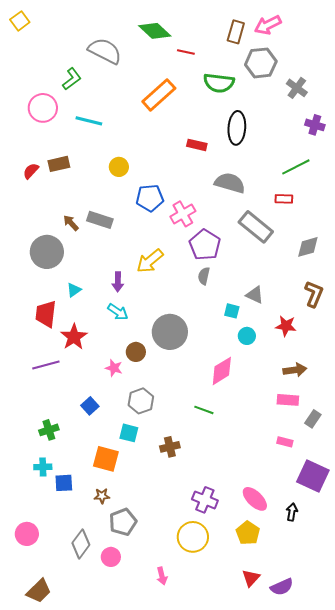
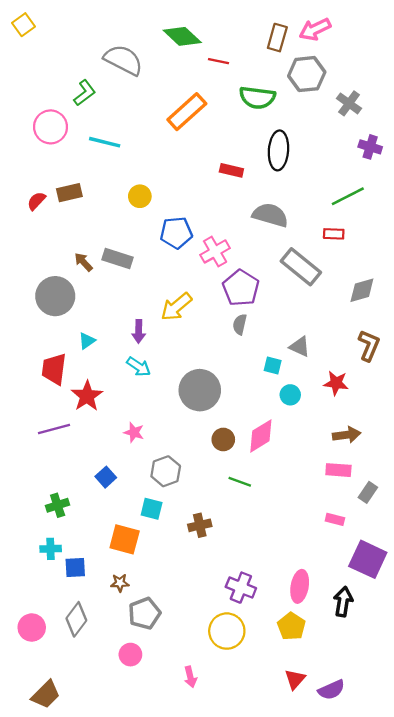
brown circle: (136, 352) -> (223, 439), moved
pink ellipse: (255, 499) -> (300, 586), turned 56
black arrow: (292, 512) -> (343, 602), size x1.4
gray diamond: (81, 544) -> (76, 619), moved

